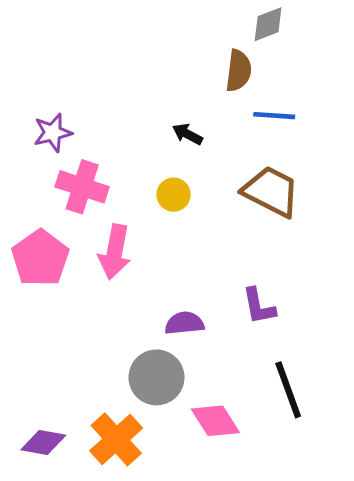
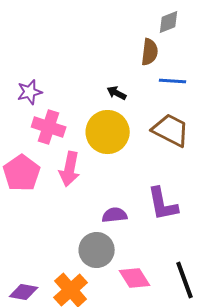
yellow circle: (174, 195) -> (108, 132), size x2.0
purple L-shape: (259, 306) -> (163, 204), size x1.4
black line: (288, 390) -> (185, 280), moved

